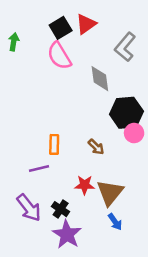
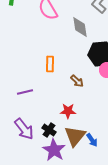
orange rectangle: (54, 144) -> (50, 64), moved
purple line: (39, 169) -> (25, 92), moved
brown triangle: (110, 193) -> (75, 136), moved

